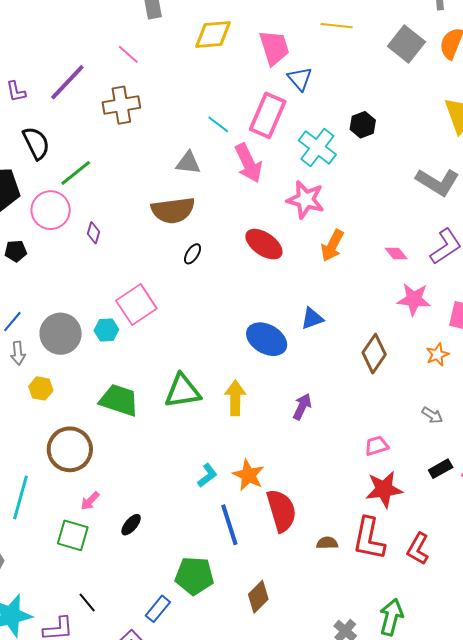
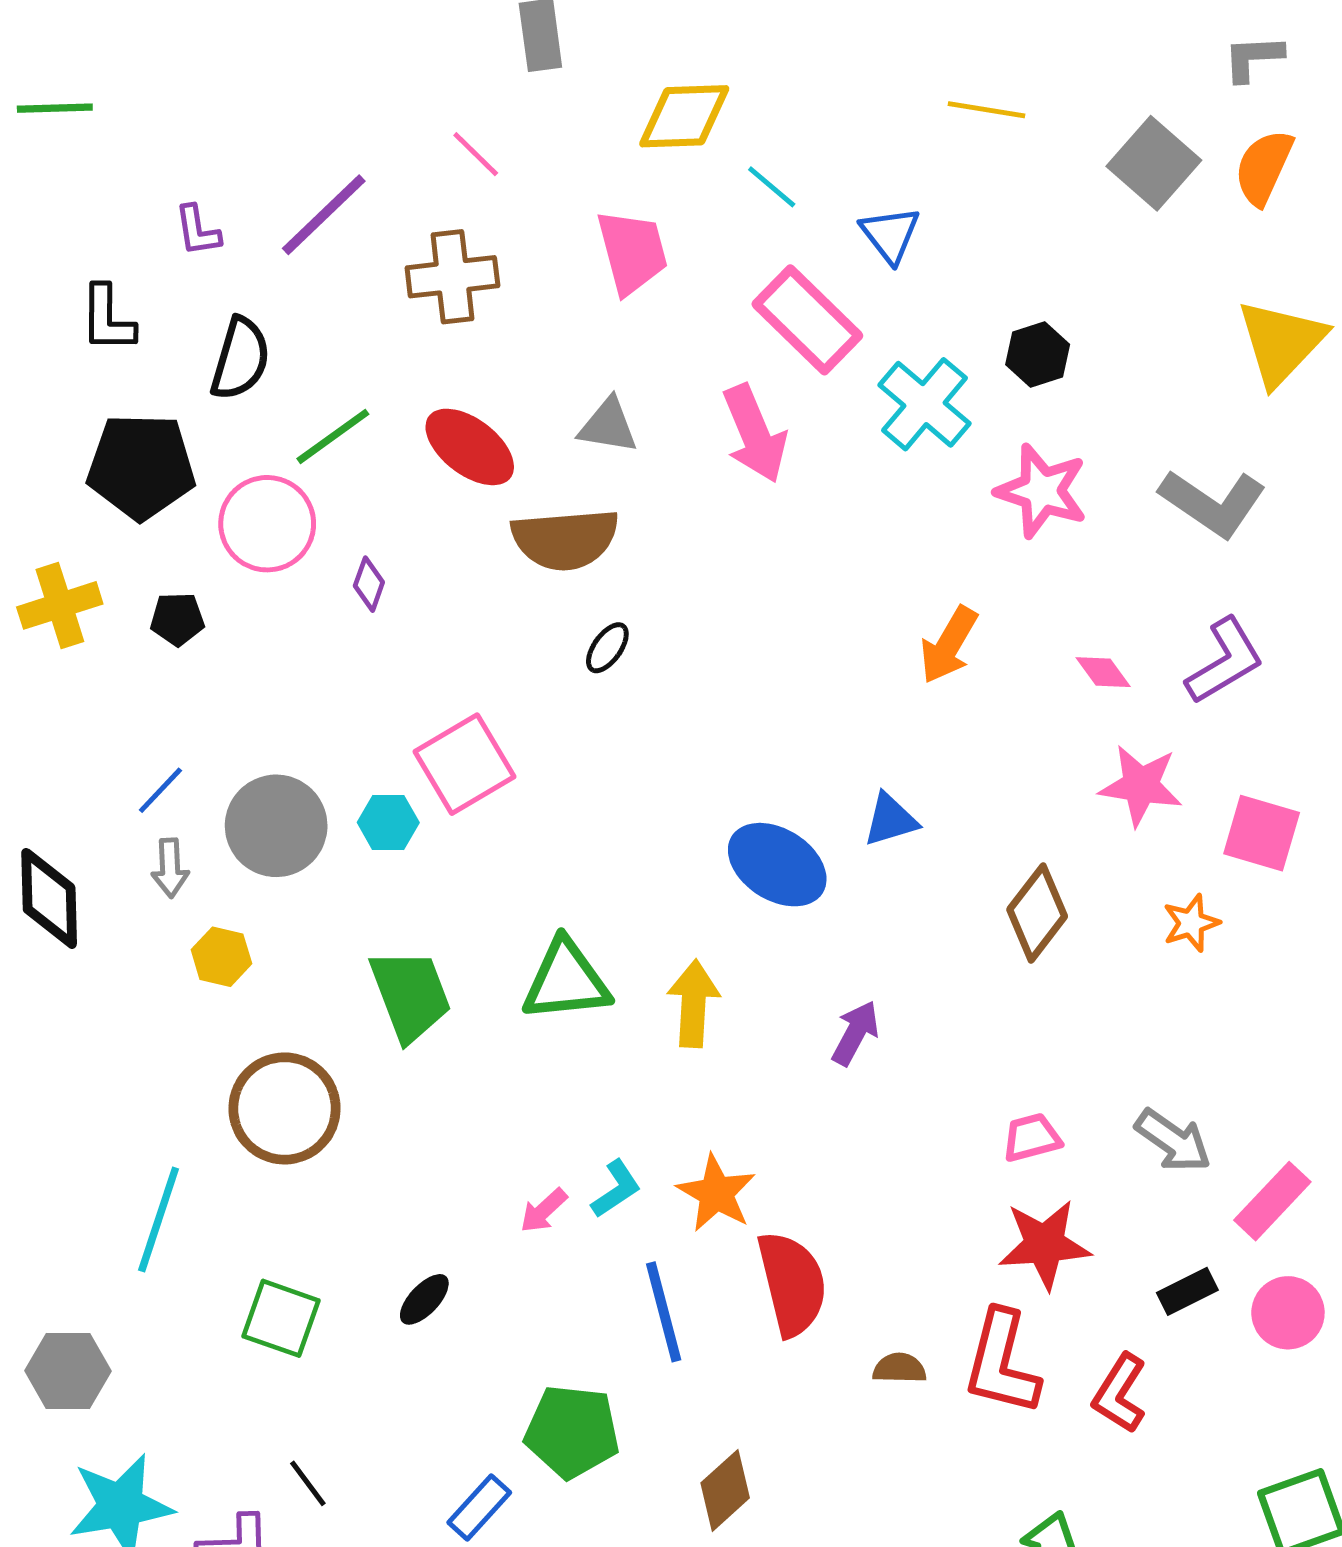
pink trapezoid: (274, 48) -> (632, 252), moved
pink rectangle: (268, 115) -> (807, 320), turned -72
cyan line: (218, 124) -> (772, 187), moved
black semicircle: (36, 143) -> (240, 359), turned 40
pink star: (306, 200) -> (1042, 491), moved
red ellipse: (264, 244) -> (470, 447), moved
green trapezoid: (119, 400) -> (410, 995), turned 48
gray arrow: (432, 415) -> (1173, 1141), moved, size x1.5
black rectangle: (441, 469) -> (1187, 1291), moved
pink arrow: (90, 501) -> (544, 1211), moved

